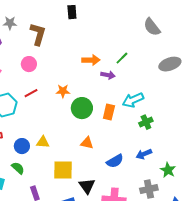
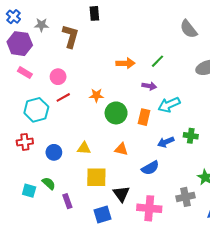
black rectangle: (72, 12) -> (94, 13), moved
pink circle: (29, 64) -> (58, 77), moved
purple arrow: (108, 75) -> (149, 86), moved
green cross: (146, 122) -> (191, 136), moved, turned 32
yellow triangle: (43, 142) -> (84, 148), moved
blue arrow: (144, 154) -> (166, 142), moved
green semicircle: (18, 168) -> (49, 183), moved

